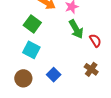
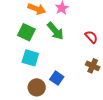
green arrow: (76, 29) -> (55, 31), moved
brown circle: (23, 78) -> (37, 87), moved

